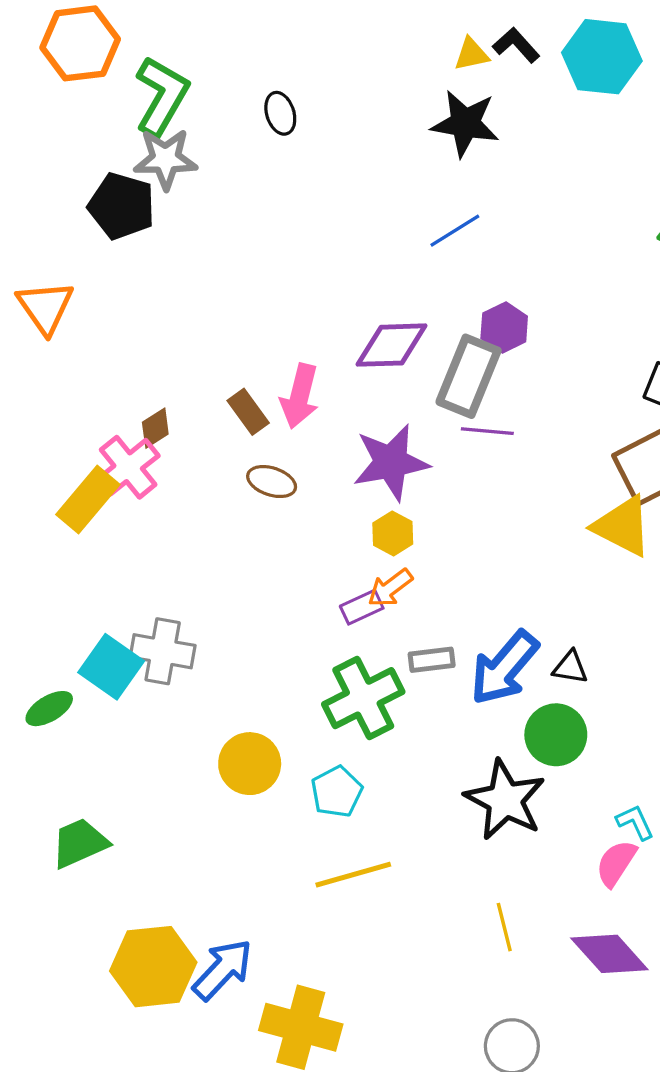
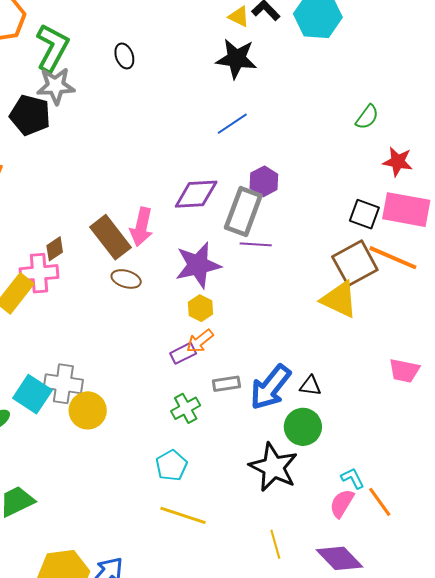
yellow triangle: (471, 54) -> (239, 17), turned 40
brown rectangle: (248, 412) -> (111, 237), size x1.6
pink cross: (128, 467) -> (39, 273), turned 36
green cross: (363, 698) -> (186, 408), size x0.6
yellow circle: (250, 764) -> (88, 410), moved
yellow line: (353, 875) -> (183, 515), turned 36

